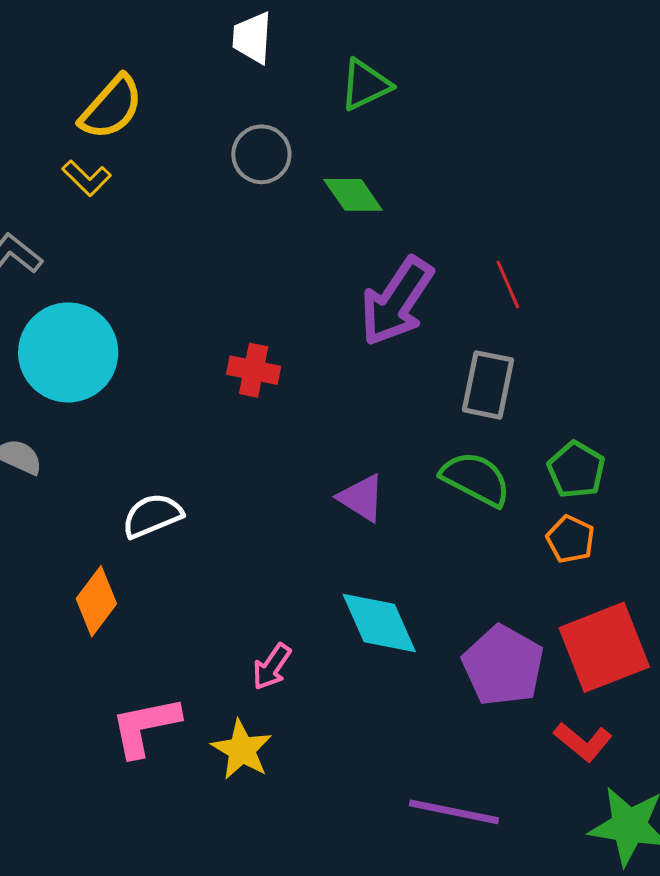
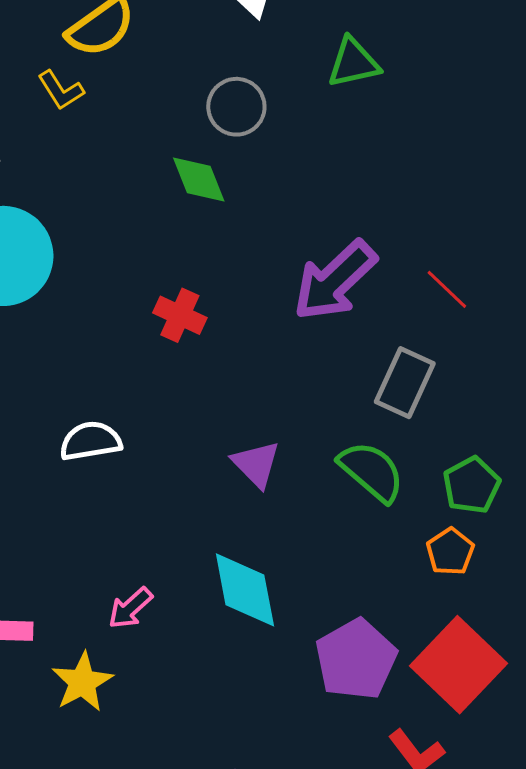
green diamond: (353, 195) -> (199, 179), moved
red line: (508, 285) -> (447, 289), turned -36
white semicircle: (152, 516) -> (91, 441), moved
red square: (604, 647) -> (459, 665), turned -38

